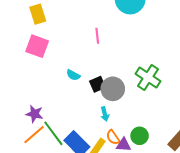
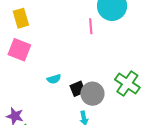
pink line: (97, 36) -> (91, 26), moved
cyan semicircle: (73, 75) -> (54, 79), turned -48

